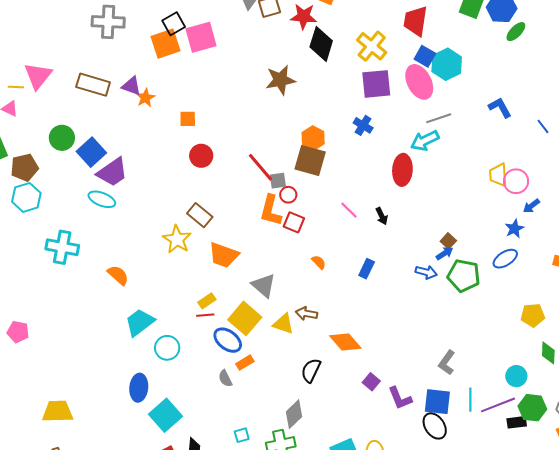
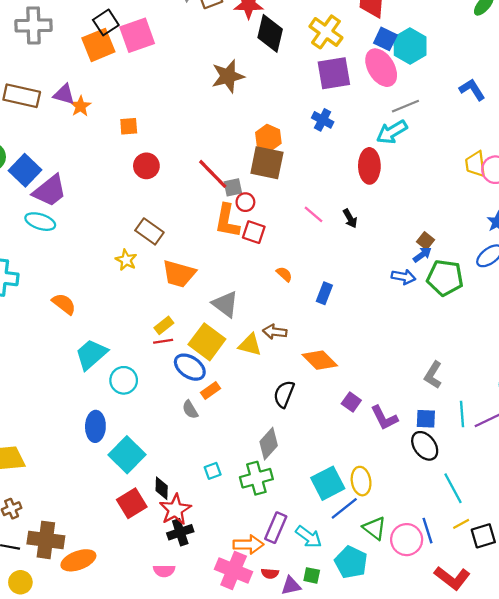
yellow star: (177, 239) -> (126, 260), size x0.7
blue rectangle: (367, 269) -> (324, 293), moved
blue square: (437, 402) -> (426, 419), size x0.7

